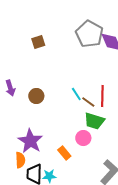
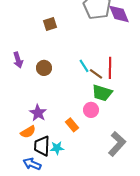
brown square: (38, 42) -> (50, 24), moved
purple star: (30, 141) -> (38, 113), size x0.7
orange semicircle: (20, 160) -> (28, 132), turned 63

